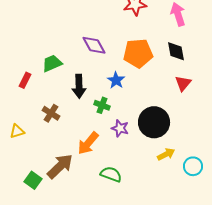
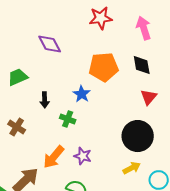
purple diamond: (94, 45) -> (50, 44), moved
black arrow: (79, 86) -> (45, 100), size x0.7
black circle: (154, 122) -> (138, 136), moved
purple star: (120, 128) -> (83, 156), moved

